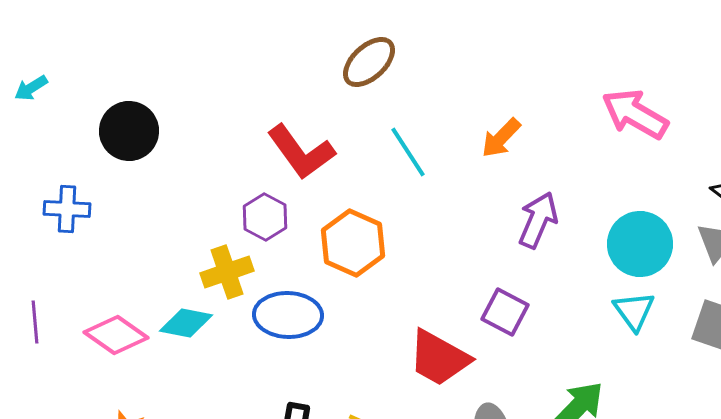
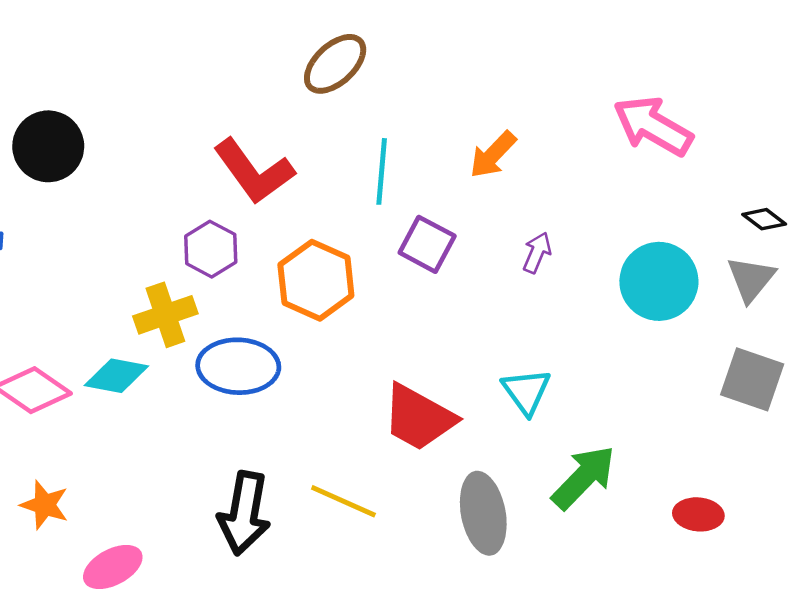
cyan line: (408, 152) -> (382, 171), turned 38
purple arrow: (538, 220) -> (537, 253), size x0.6
cyan triangle: (634, 311) -> (526, 391), moved
purple square: (505, 312) -> (427, 244), moved

